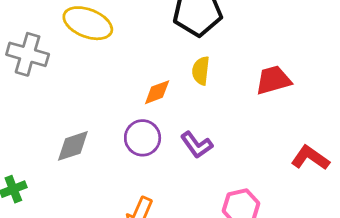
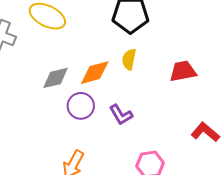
orange diamond: (157, 92) -> (95, 73), size x1.4
gray diamond: (73, 146) -> (56, 78), moved

